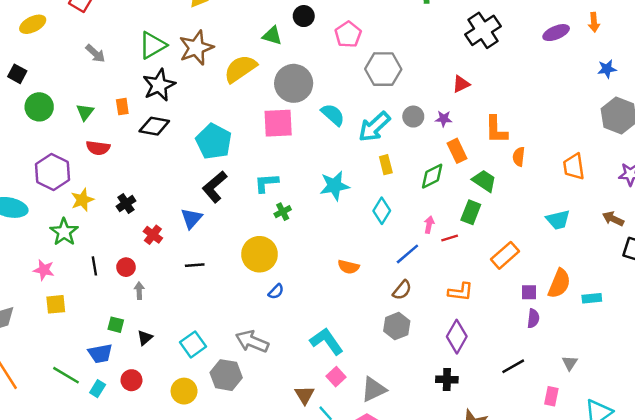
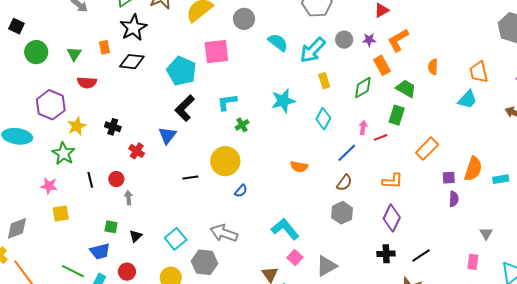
gray circle: (294, 83) -> (244, 19), size x0.7
pink square: (278, 123) -> (216, 52), moved
orange L-shape: (496, 130) -> (398, 40), moved, turned 65
black cross: (126, 204) -> (113, 127), turned -35
cyan trapezoid: (558, 220) -> (467, 99), moved, turned -30
black line: (195, 265) -> (190, 177), moved
black line: (513, 366) -> (421, 255), moved

